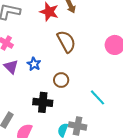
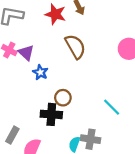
purple triangle: (11, 67) -> (26, 53), moved
brown circle: (61, 80) -> (63, 98), moved

